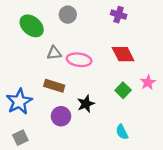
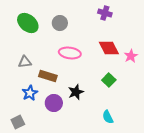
gray circle: (68, 15) -> (60, 23), moved
gray triangle: (54, 53) -> (25, 62), moved
pink star: (148, 82) -> (131, 56), moved
blue star: (19, 102) -> (30, 93), moved, size x0.7

